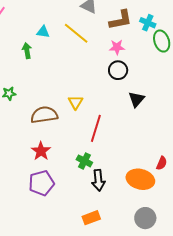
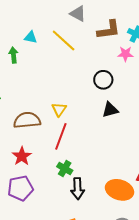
pink star: (117, 47) -> (125, 54), moved
black triangle: (136, 99) -> (110, 110), moved, turned 30
red line: (96, 128) -> (61, 136), moved

